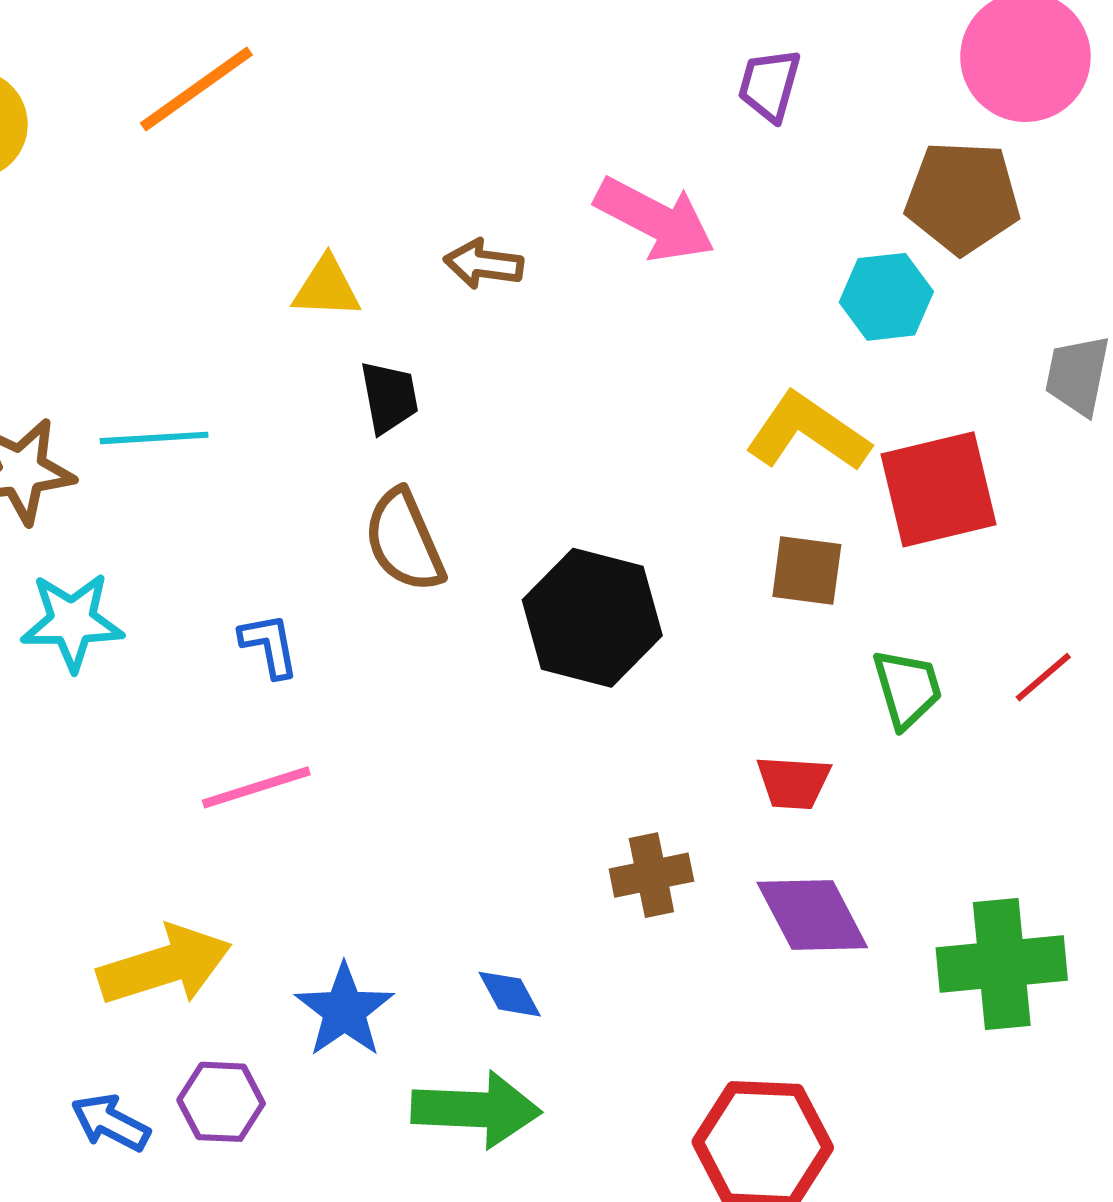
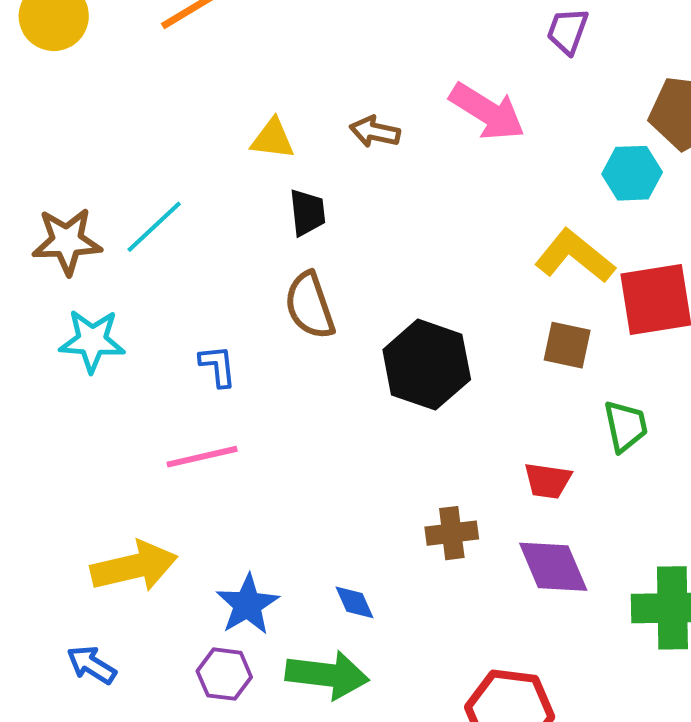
cyan line: (154, 438) -> (154, 227), turned -44
purple hexagon: (221, 1102) -> (224, 674), moved

